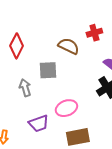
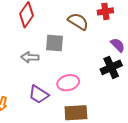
gray arrow: (25, 88) -> (30, 57), turned -78
purple trapezoid: (39, 123) -> (39, 95), turned 45

